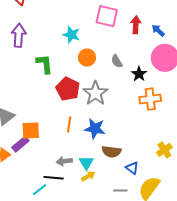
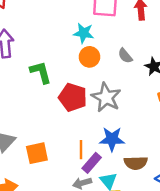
cyan star: (71, 35) -> (84, 33), moved
orange line: (69, 125) -> (81, 150), moved
purple rectangle: (20, 144) -> (92, 163), moved

